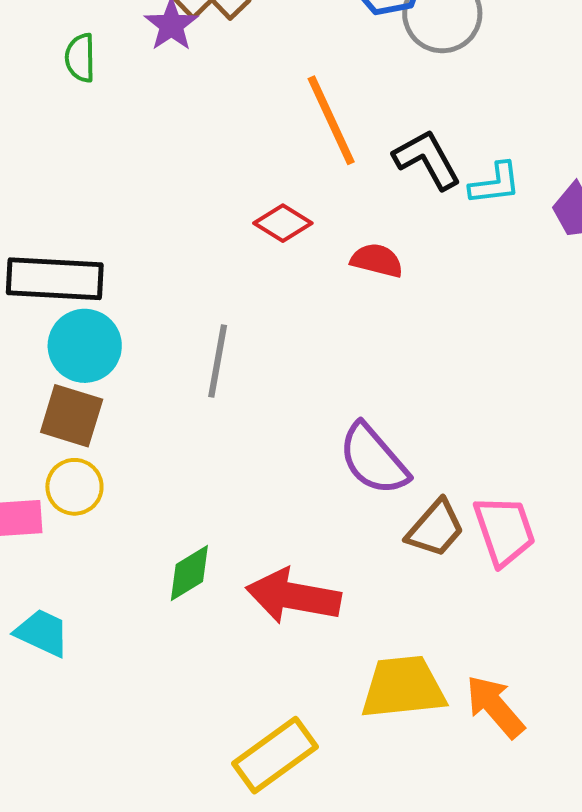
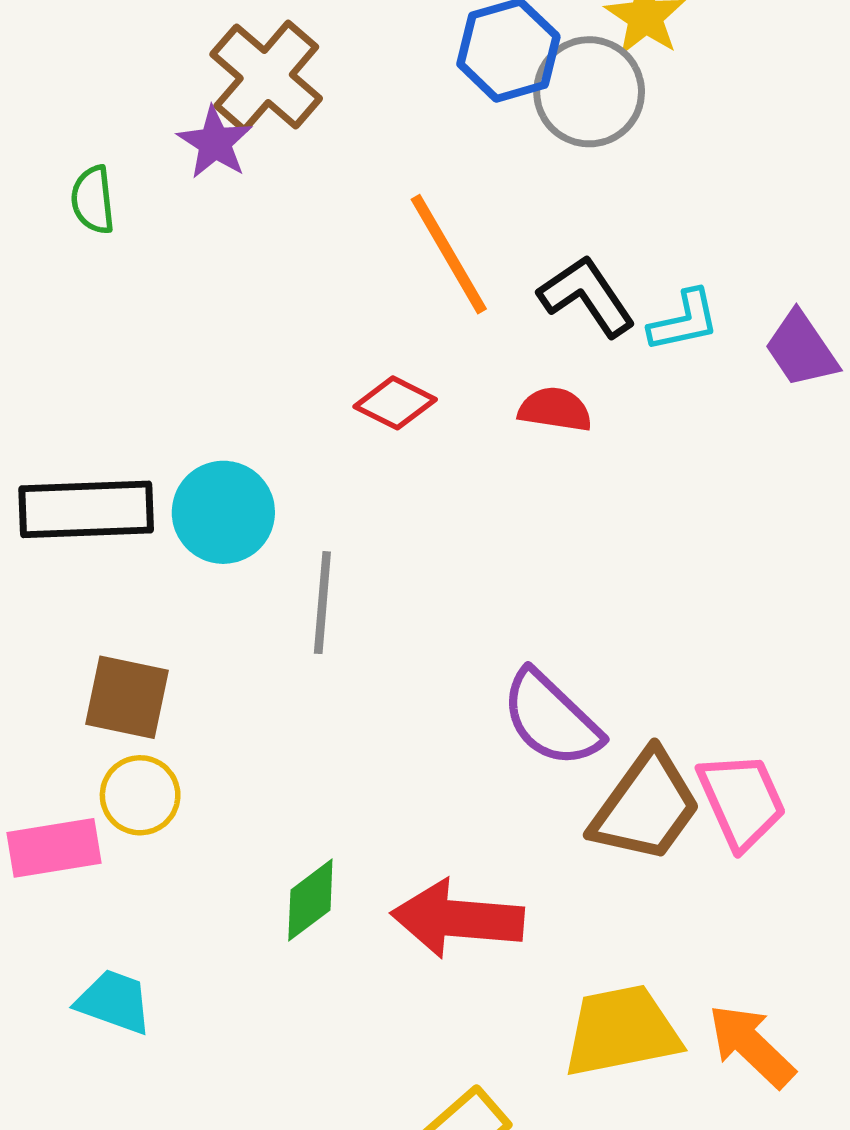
red semicircle: (377, 260) -> (555, 409), moved
cyan circle: (85, 346) -> (223, 512), moved
brown trapezoid: (435, 528) -> (646, 807), size x1.4

